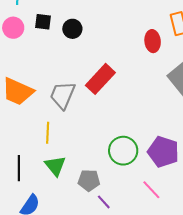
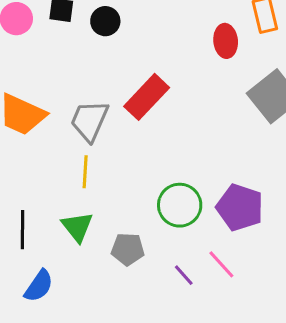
yellow line: (48, 133) -> (85, 172), moved
purple line: (104, 202) -> (184, 275), moved

